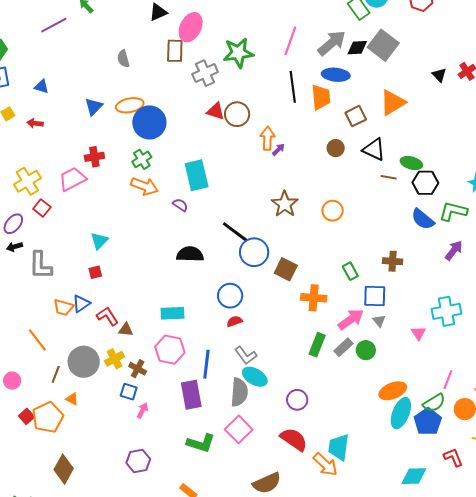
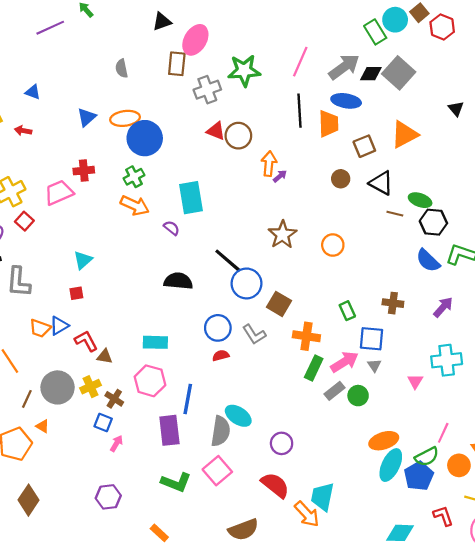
purple arrow: (454, 250) -> (443, 307), moved
green rectangle: (317, 345) -> (314, 368), moved
gray L-shape: (246, 355) -> (254, 334), moved

